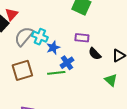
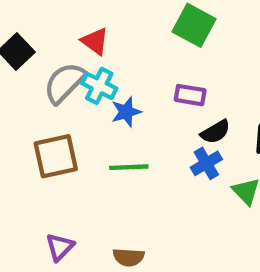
red triangle: (12, 14) -> (95, 41), moved, turned -40
black semicircle: (95, 54) -> (215, 132), turned -80
blue cross: (67, 63) -> (206, 163), moved

